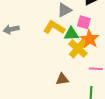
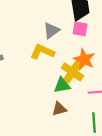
pink square: (84, 22) -> (80, 29), moved
green triangle: (71, 34) -> (62, 85), moved

